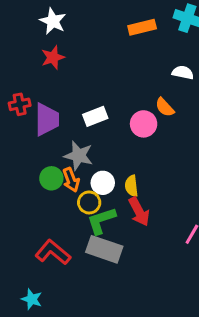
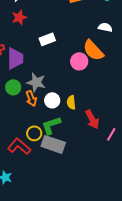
orange semicircle: (165, 107) -> (93, 50), size x1.6
white rectangle: (95, 116) -> (47, 39), moved
green circle: (51, 178) -> (13, 87), moved
yellow circle: (89, 202) -> (34, 133), moved
red arrow: (139, 212) -> (92, 119), moved

